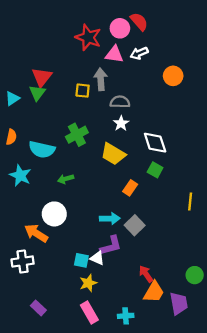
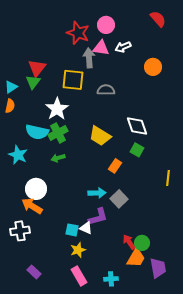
red semicircle: (139, 22) -> (158, 19), moved
gray arrow: (101, 79) -> (89, 58), moved
yellow square: (83, 91) -> (73, 80), size x1.6
white star: (121, 123) -> (57, 109), moved, size x1.6
green cross: (77, 135) -> (58, 133), moved
orange semicircle: (11, 137) -> (10, 106), moved
white circle: (54, 214) -> (36, 189), moved
green circle: (195, 275) -> (142, 243), moved

